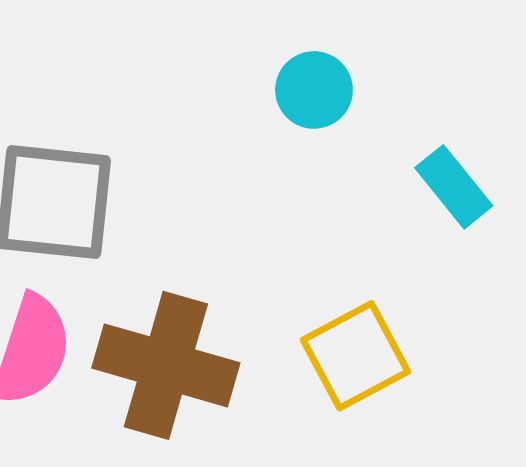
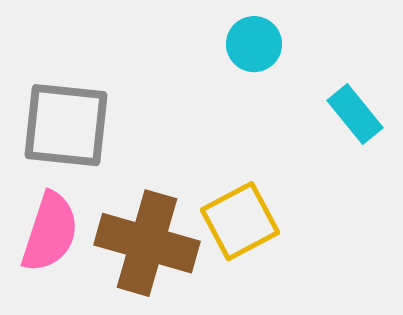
yellow square: (356, 356) -> (240, 221), moved

